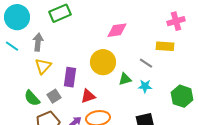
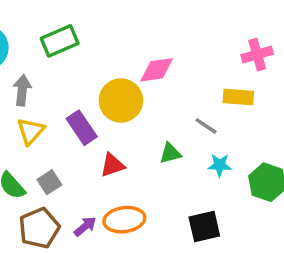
yellow circle: (103, 62) -> (121, 100), moved
purple rectangle: (70, 77) -> (82, 128), moved, turned -42
cyan star: (145, 86) -> (220, 165), moved
red triangle: (88, 96) -> (112, 165), moved

